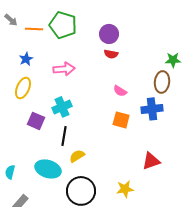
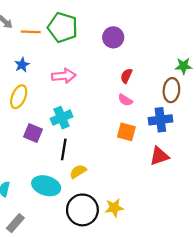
red semicircle: (111, 54) -> (126, 76), moved, turned 104
red triangle: (151, 161) -> (159, 156), moved
yellow star: (125, 189) -> (114, 208), moved

